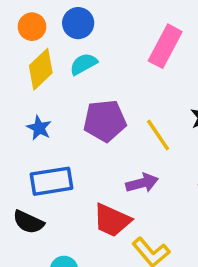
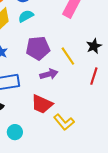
purple arrow: (142, 183) -> (49, 74), moved

